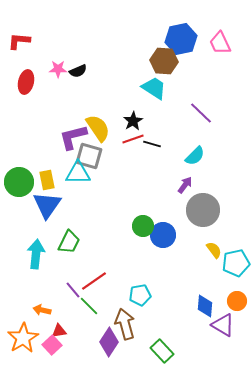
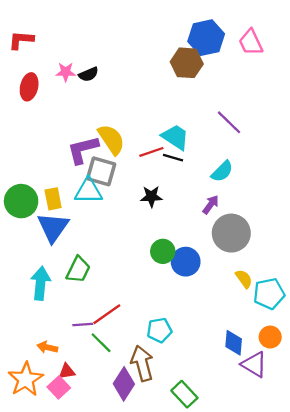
cyan trapezoid: (154, 88) -> (175, 137), moved
black star: (133, 121) -> (151, 197), moved, turned 30
purple line: (73, 290) -> (83, 324), turned -54

